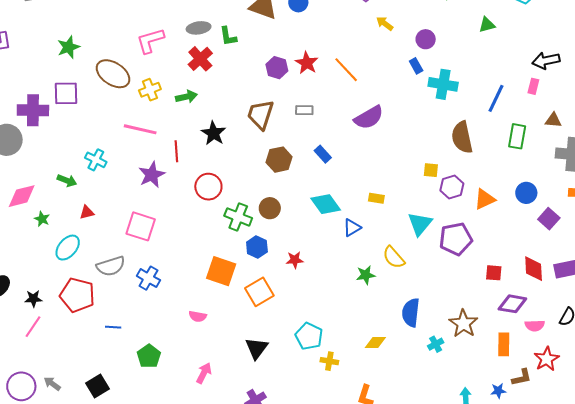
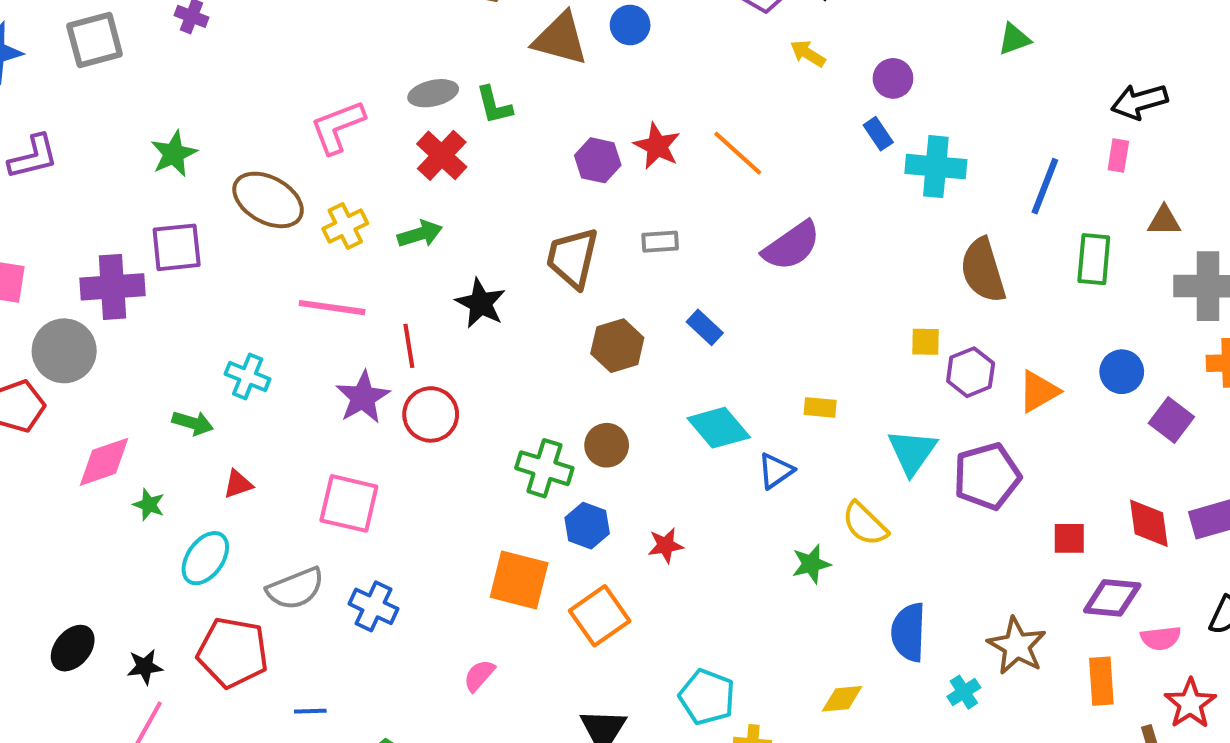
red circle: (208, 187) -> (431, 414), moved
pink semicircle: (198, 316) -> (479, 675), turned 126

